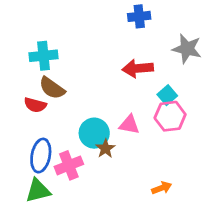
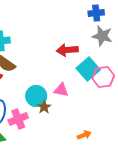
blue cross: (139, 16) -> (96, 13), moved
cyan square: (167, 95) -> (88, 69), size x1.6
pink hexagon: (170, 116) -> (103, 77), moved

